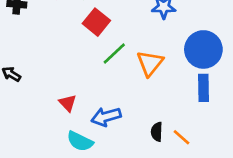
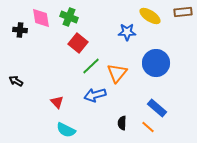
blue rectangle: (203, 88) -> (157, 108), moved, turned -48
blue arrow: (106, 117) -> (95, 95), moved
orange line: (181, 137) -> (148, 127), moved

